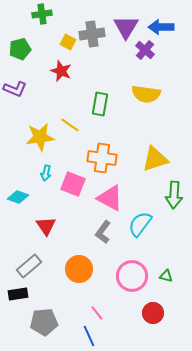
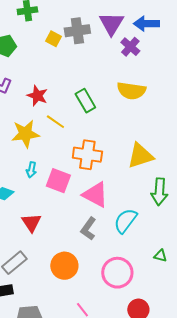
red star: (61, 71) -> (37, 96), moved
green rectangle: (100, 104) -> (85, 101), turned -40
green triangle: (166, 276) -> (160, 256), moved

